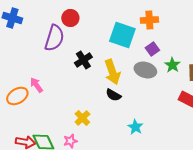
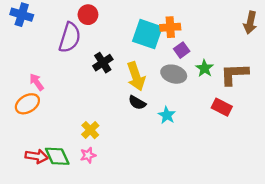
orange cross: (149, 20) -> (170, 27), moved
pink arrow: (36, 85) -> (37, 82), moved
yellow cross: (82, 118) -> (90, 130), moved
cyan star: (135, 127) -> (167, 115), moved

